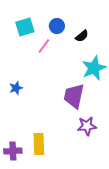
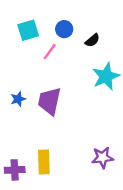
purple trapezoid: (74, 96) -> (50, 101), moved
purple star: (87, 126) -> (102, 158), moved

